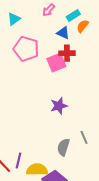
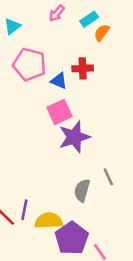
blue triangle: (63, 33) -> (59, 81), moved
pink square: (56, 63) -> (59, 112), moved
purple star: (59, 106) -> (74, 137), size x1.4

